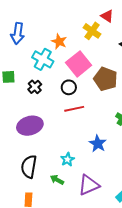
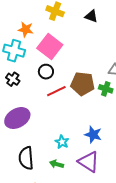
brown pentagon: (106, 79) -> (83, 84), moved
blue star: (98, 144) -> (93, 135), moved
purple triangle: (89, 185) -> (89, 162), turned -50

